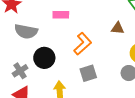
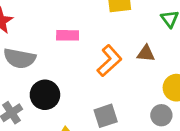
orange L-shape: (83, 44) -> (109, 61), moved

